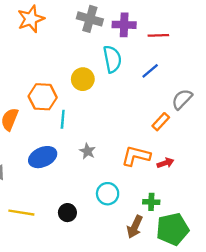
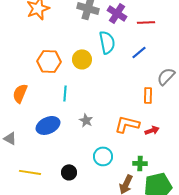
purple cross: (124, 25) -> (117, 13), turned 30
orange hexagon: (43, 97) -> (49, 61), moved
orange rectangle: (161, 122) -> (148, 95), turned -42

